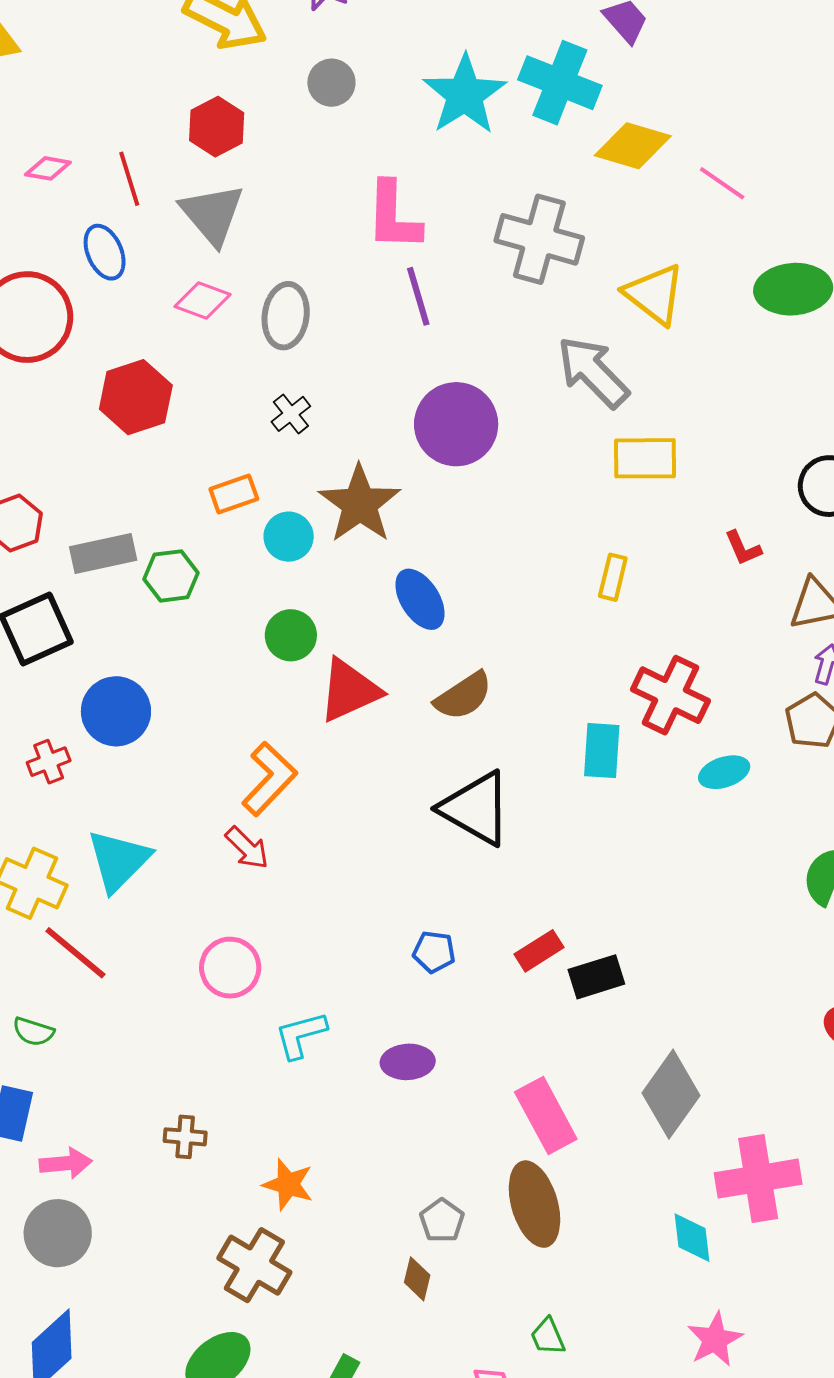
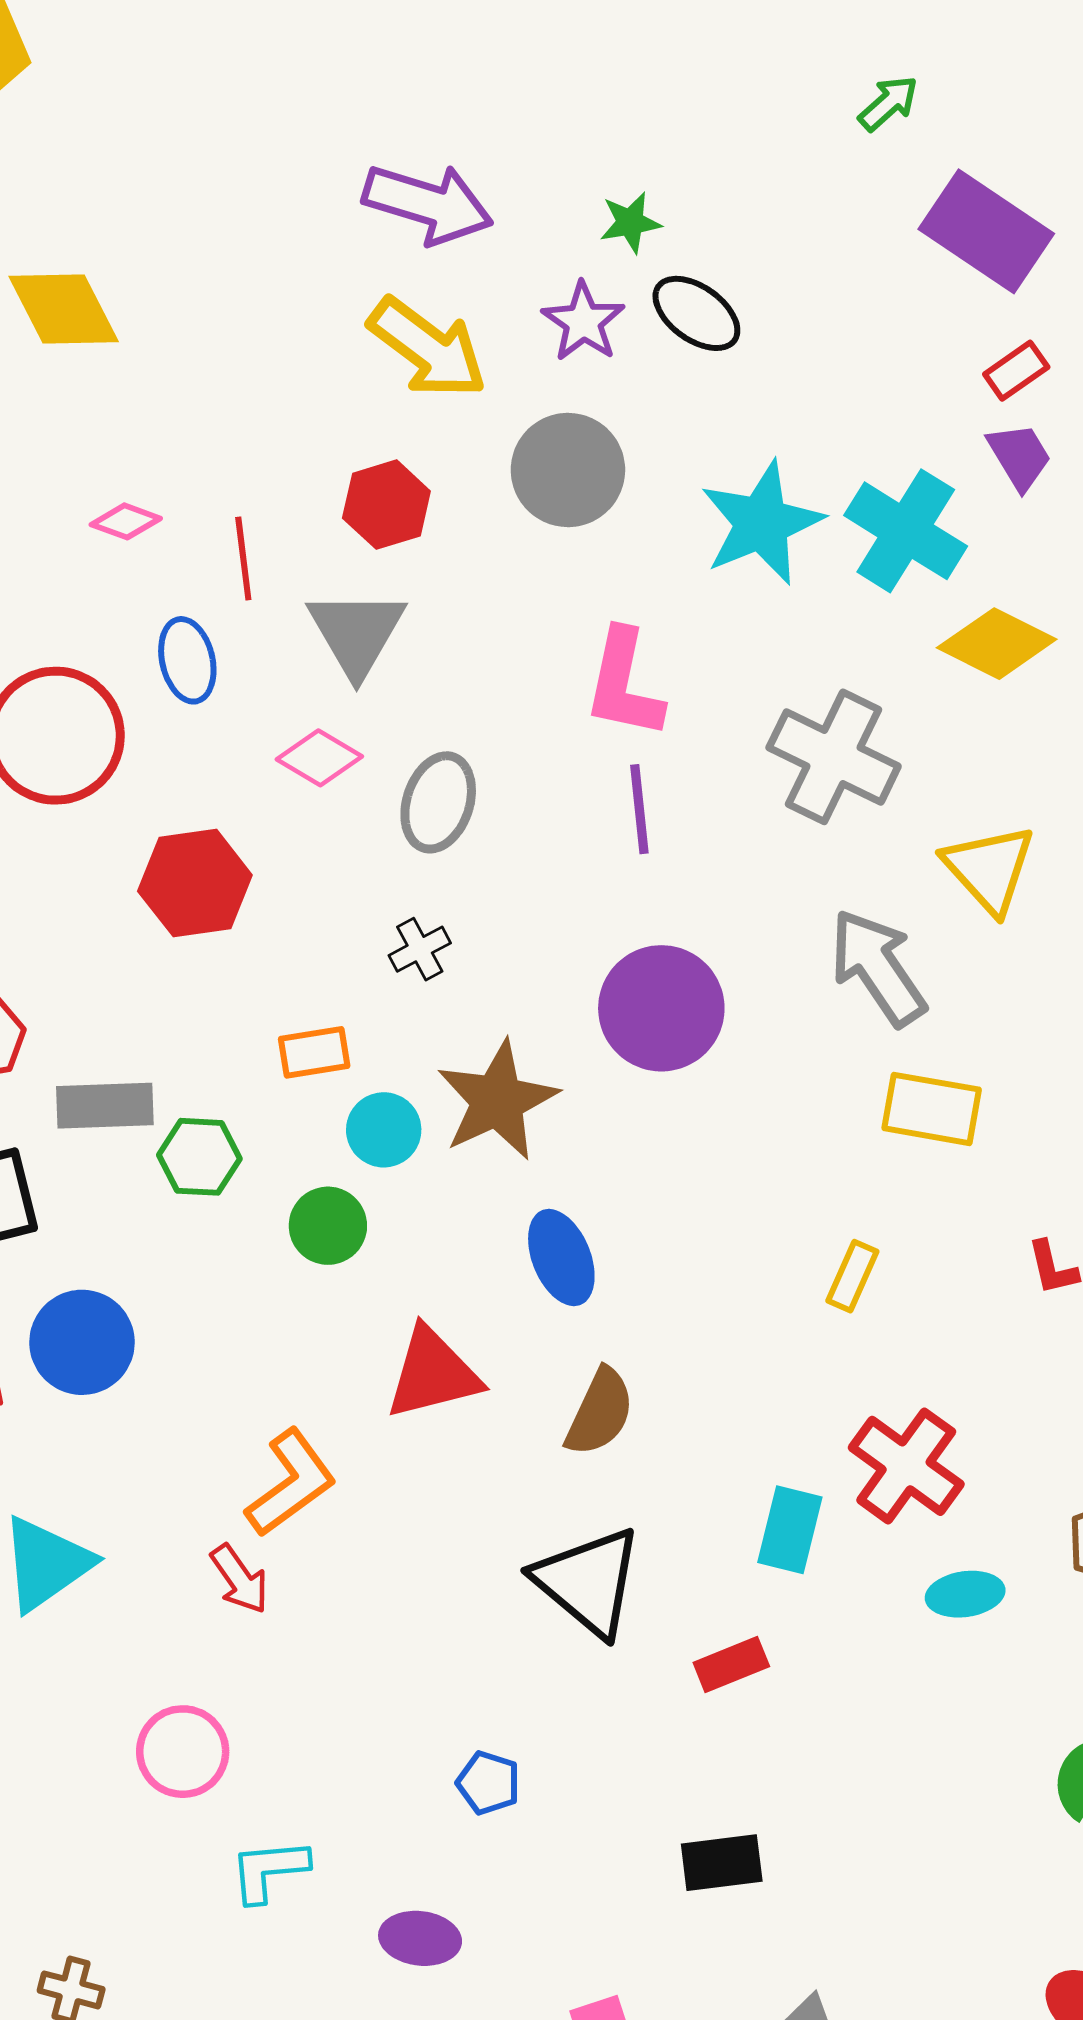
gray circle: (331, 83) -> (568, 470), size x1.6
green circle: (291, 635) -> (328, 1226), moved
brown semicircle: (463, 696) -> (600, 1412), turned -42
red rectangle: (539, 951) -> (731, 1665), moved

